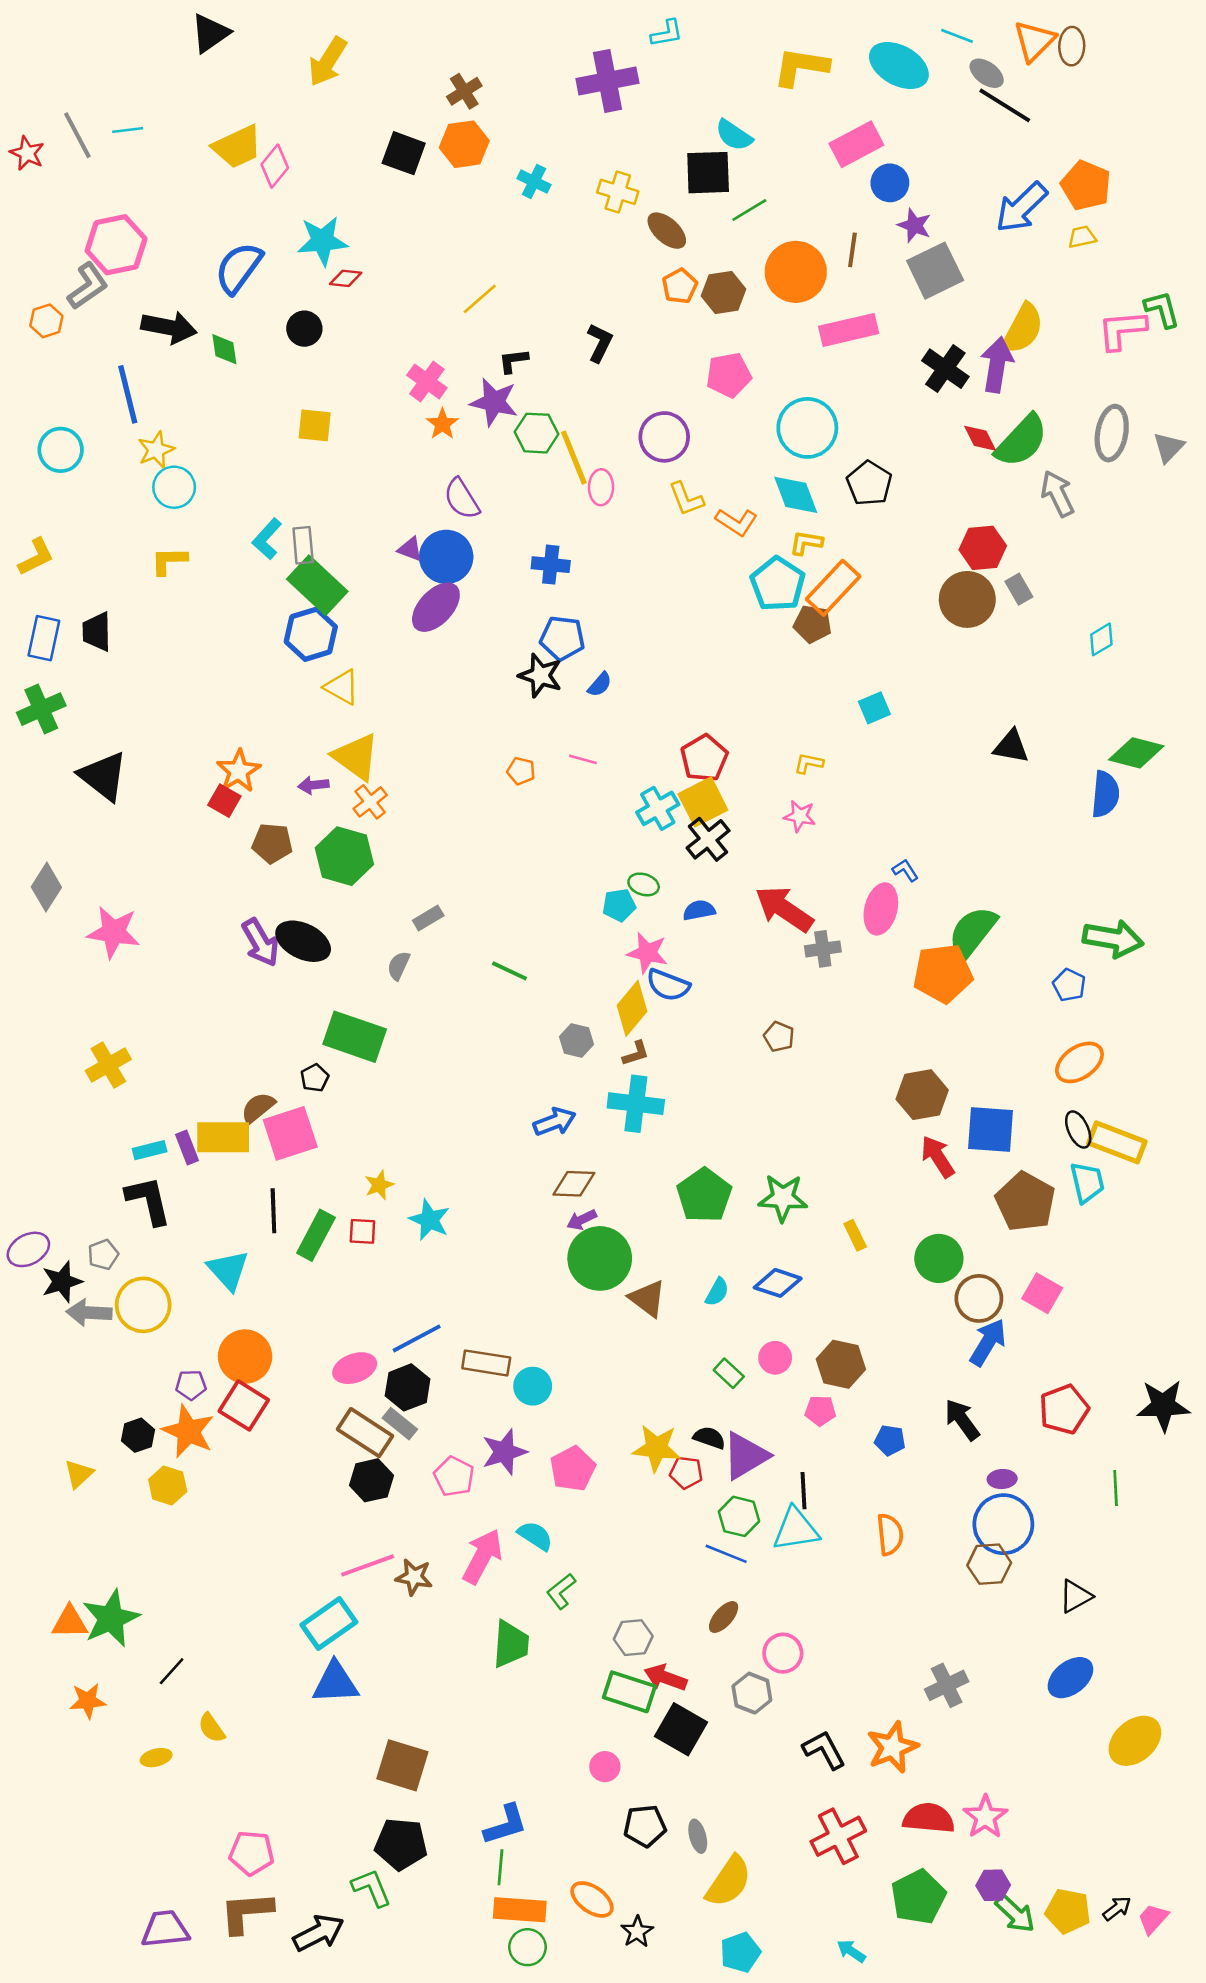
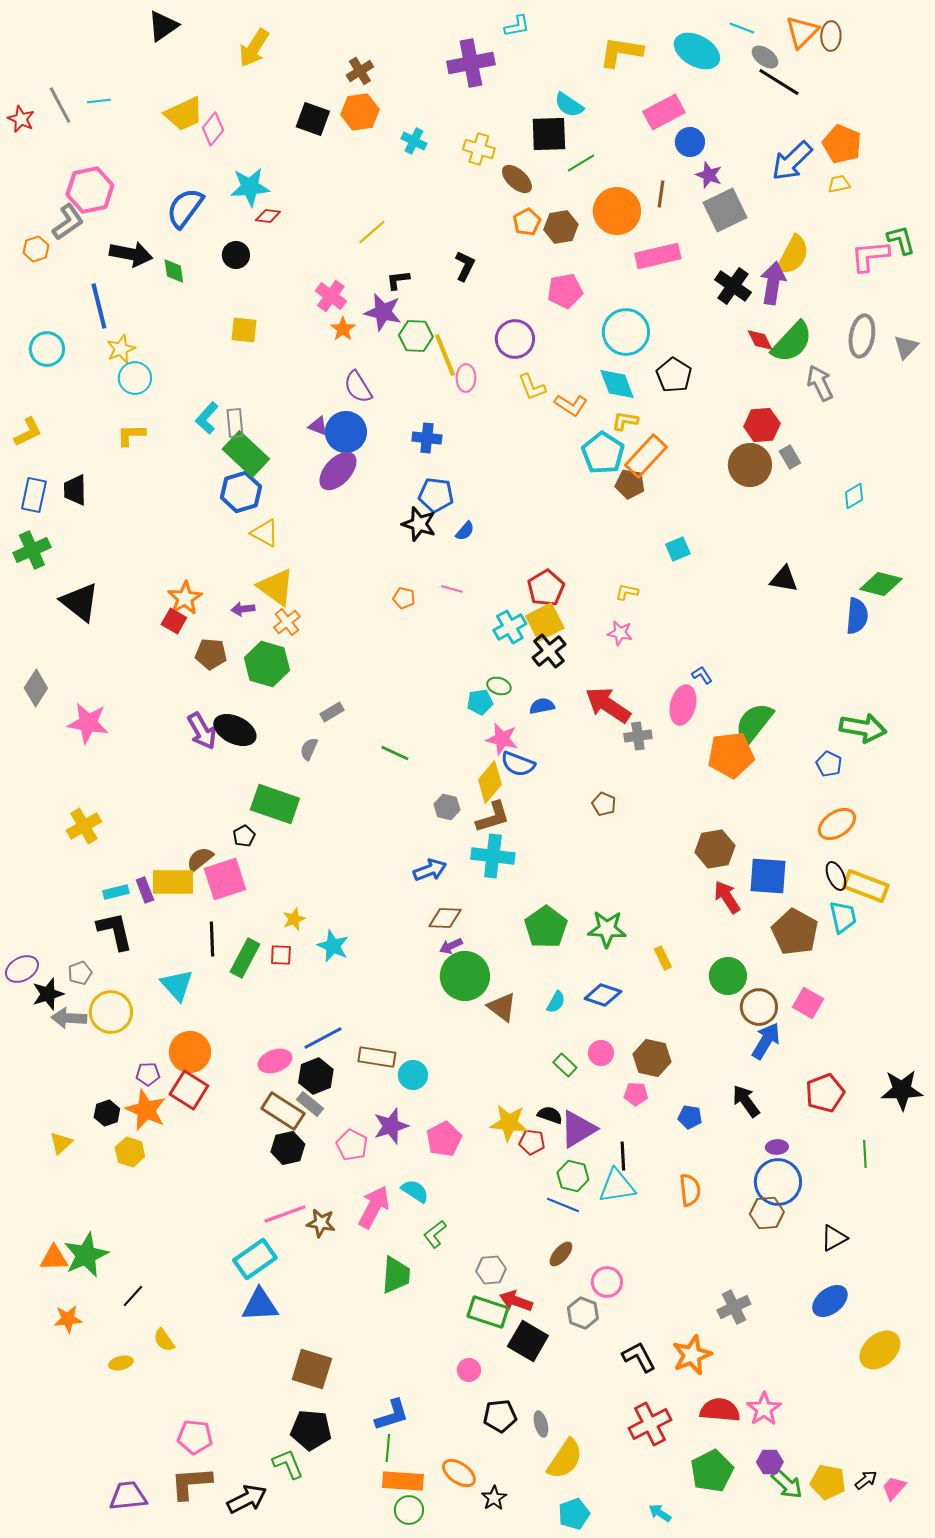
brown L-shape: (636, 1053) -> (493, 817), size x1.6

